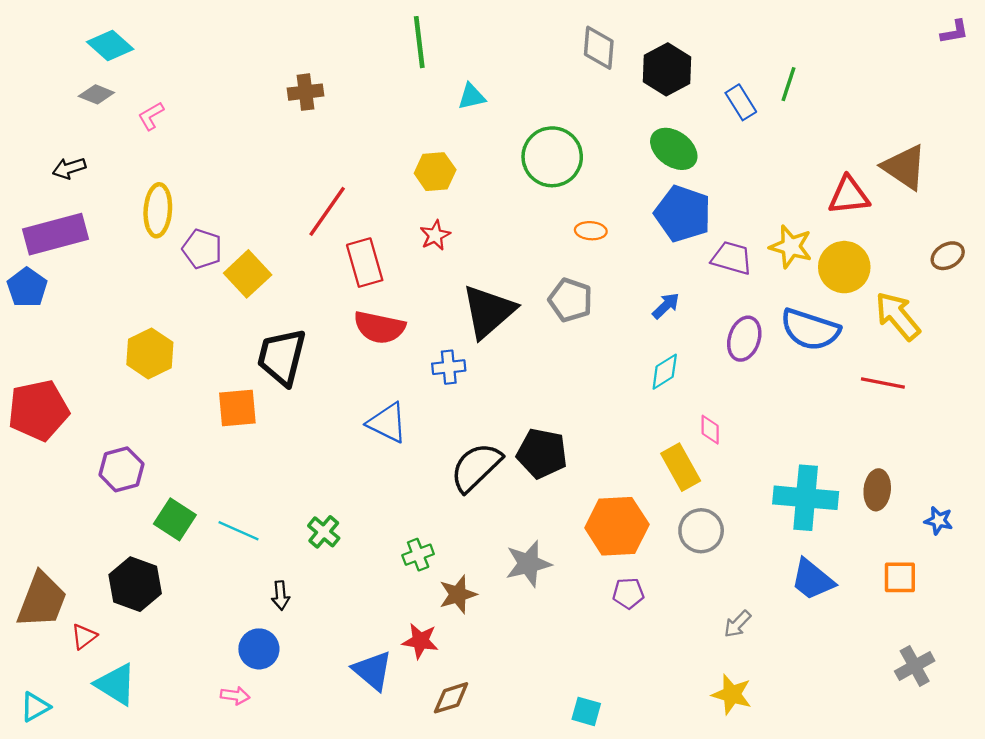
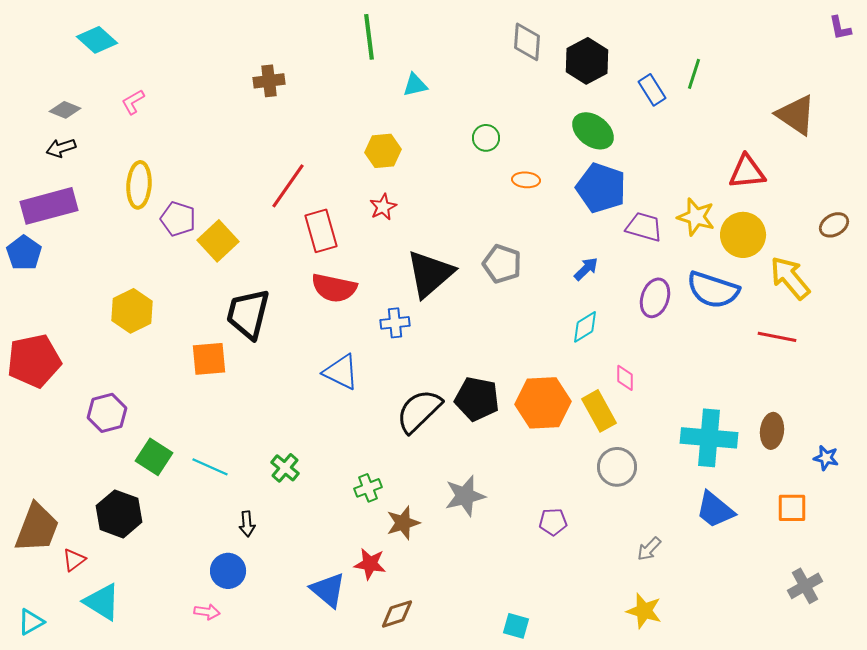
purple L-shape: (954, 32) -> (840, 28), turned 88
gray diamond: (96, 94) -> (65, 110), moved
green circle: (552, 157) -> (486, 138), size x0.5
brown triangle: (904, 167) -> (796, 115), moved
orange ellipse: (591, 231) -> (526, 180), moved
orange hexagon: (617, 526) -> (543, 403), moved

